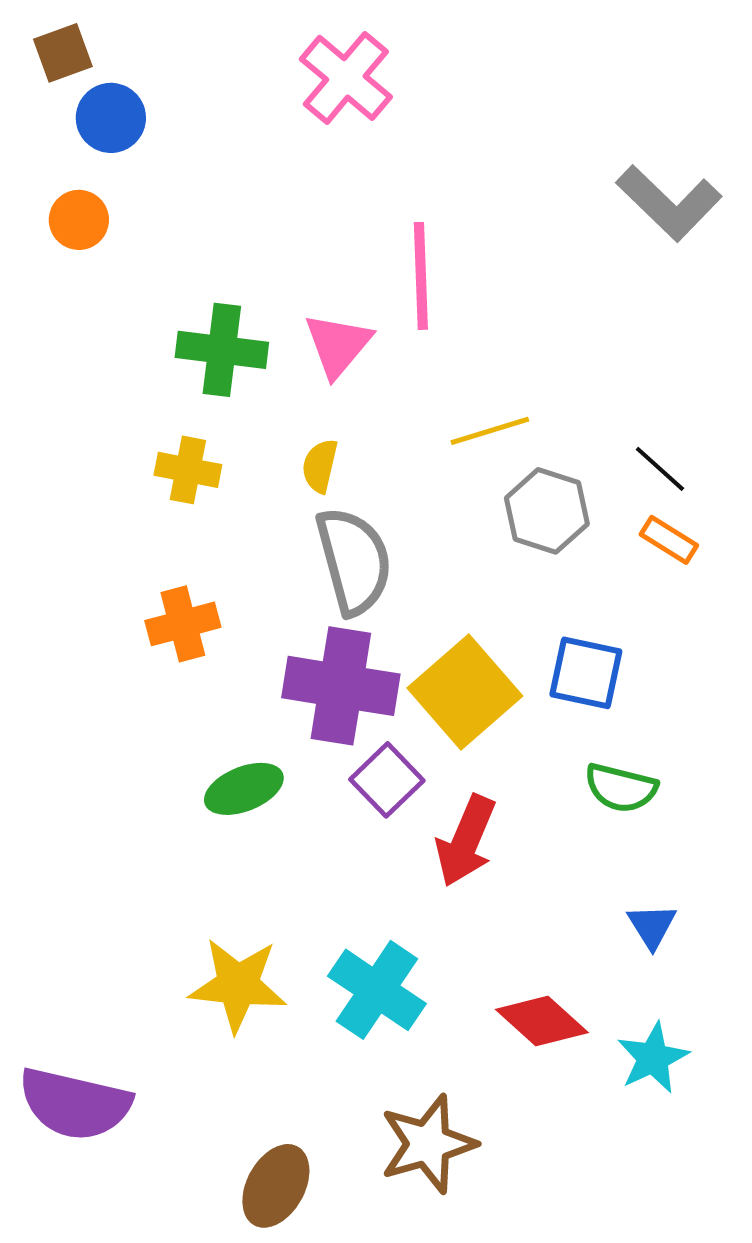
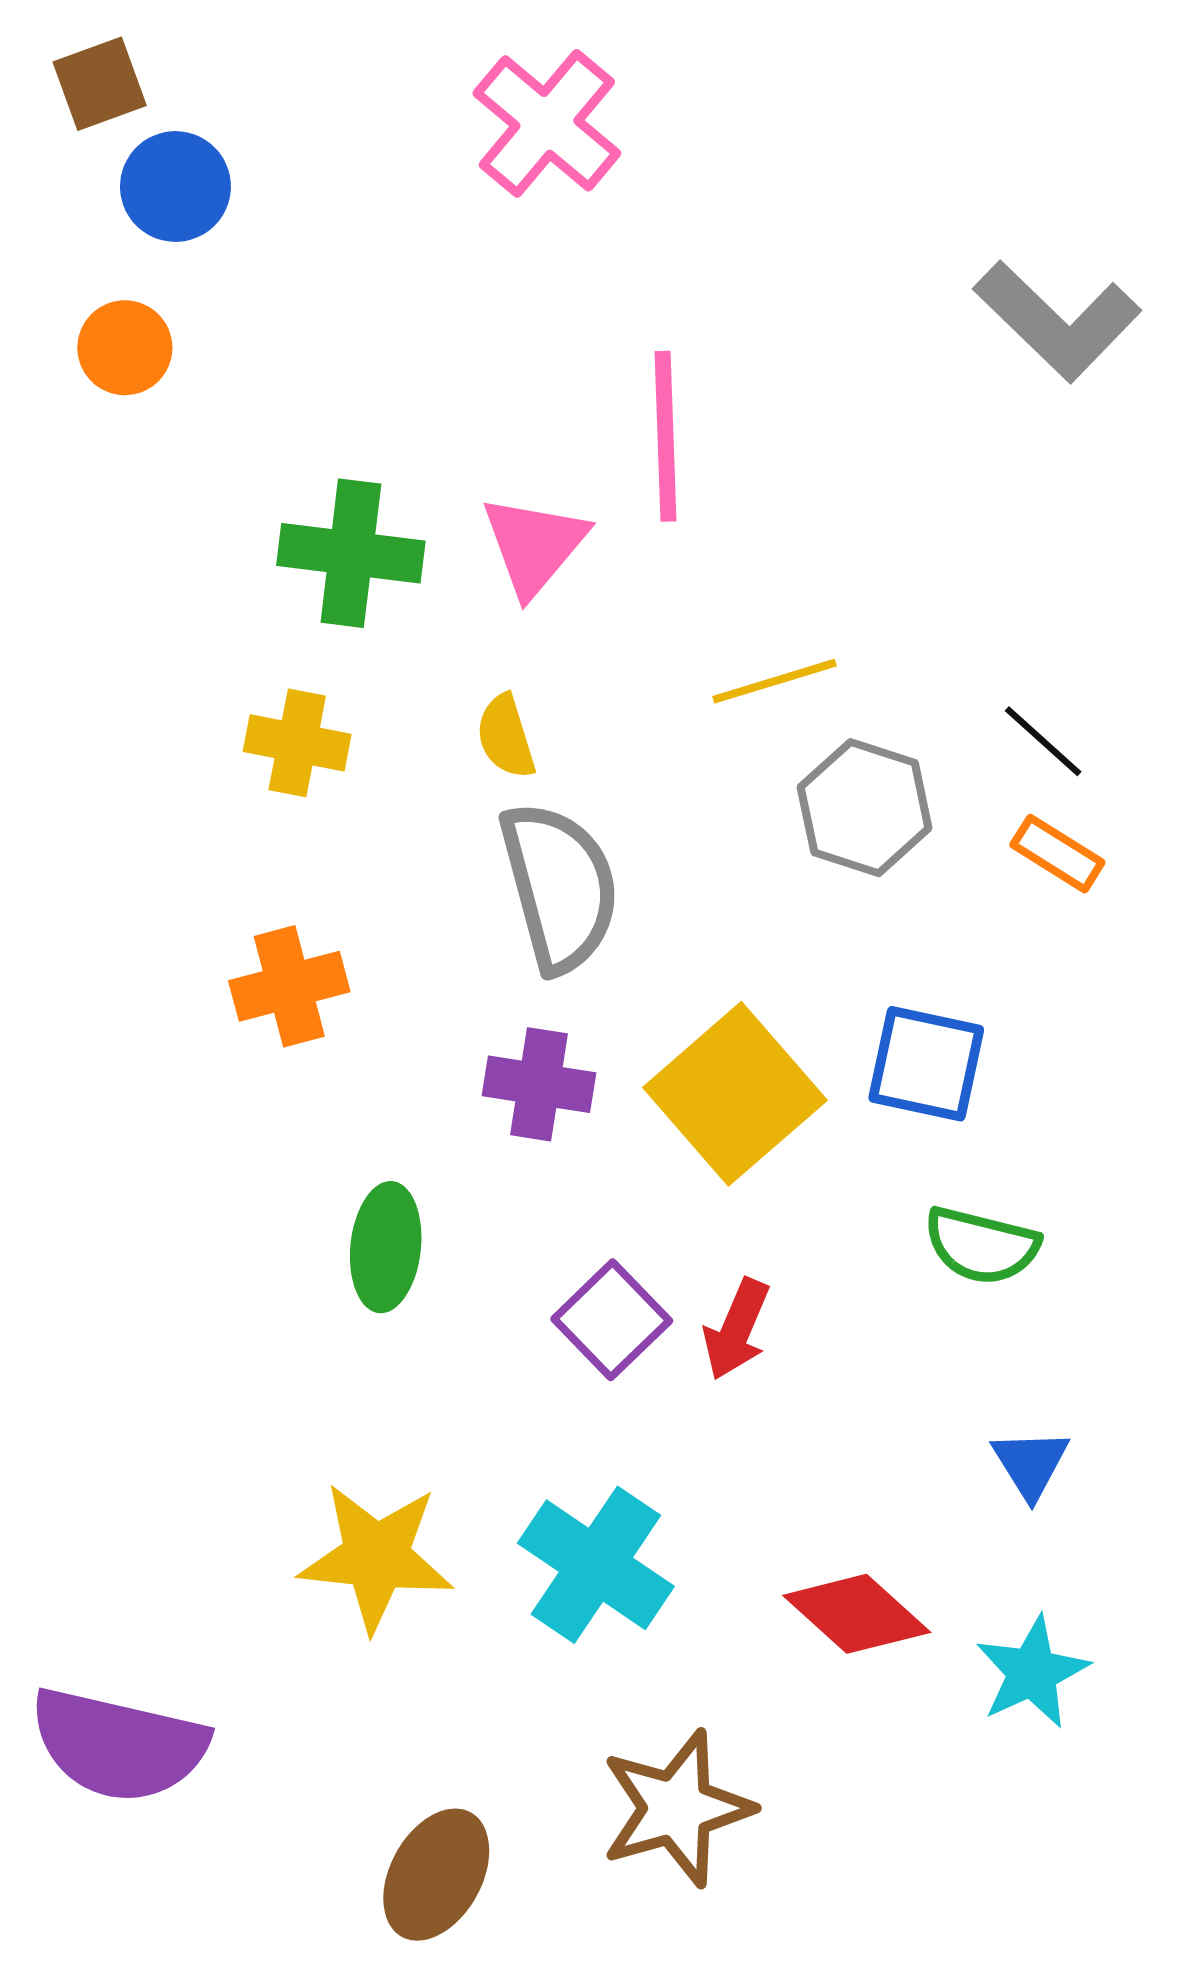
yellow semicircle: (320, 466) -> (506, 737), turned -30
purple cross: (341, 686) -> (539, 1084), size x0.6
purple square: (387, 780) -> (612, 1320), moved
green ellipse: (244, 789) -> (386, 1247), turned -62
red arrow: (466, 841) -> (737, 1329), size x0.7

